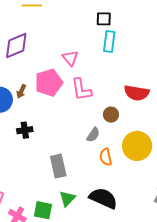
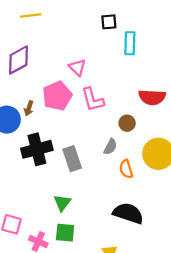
cyan rectangle: (109, 42) -> (130, 43), moved
black cross: (25, 130) -> (37, 149), size x1.8
gray rectangle: (58, 166) -> (72, 159), moved
green triangle: (67, 199) -> (62, 203), moved

